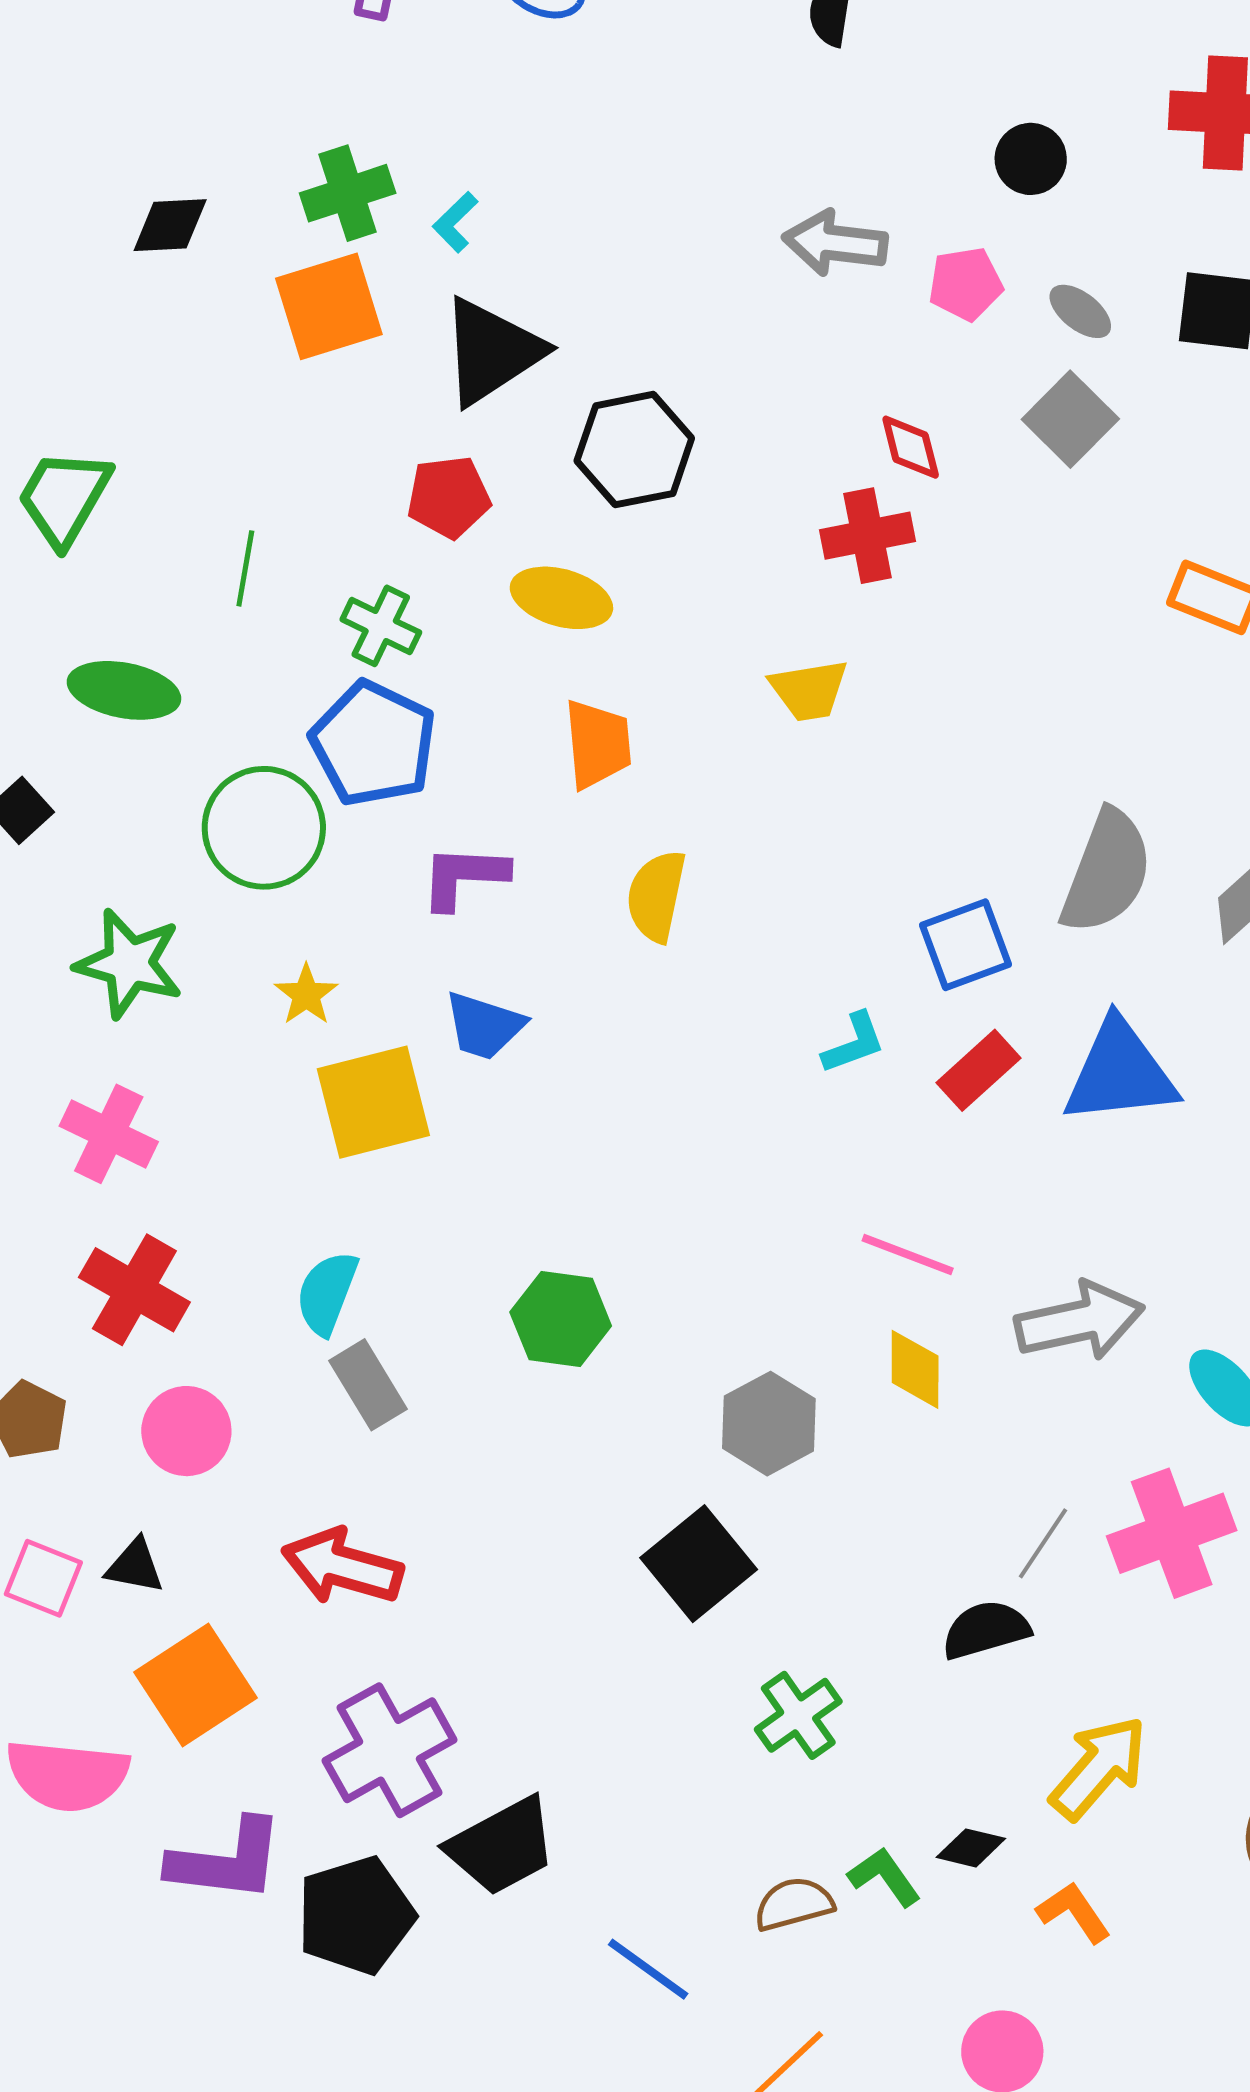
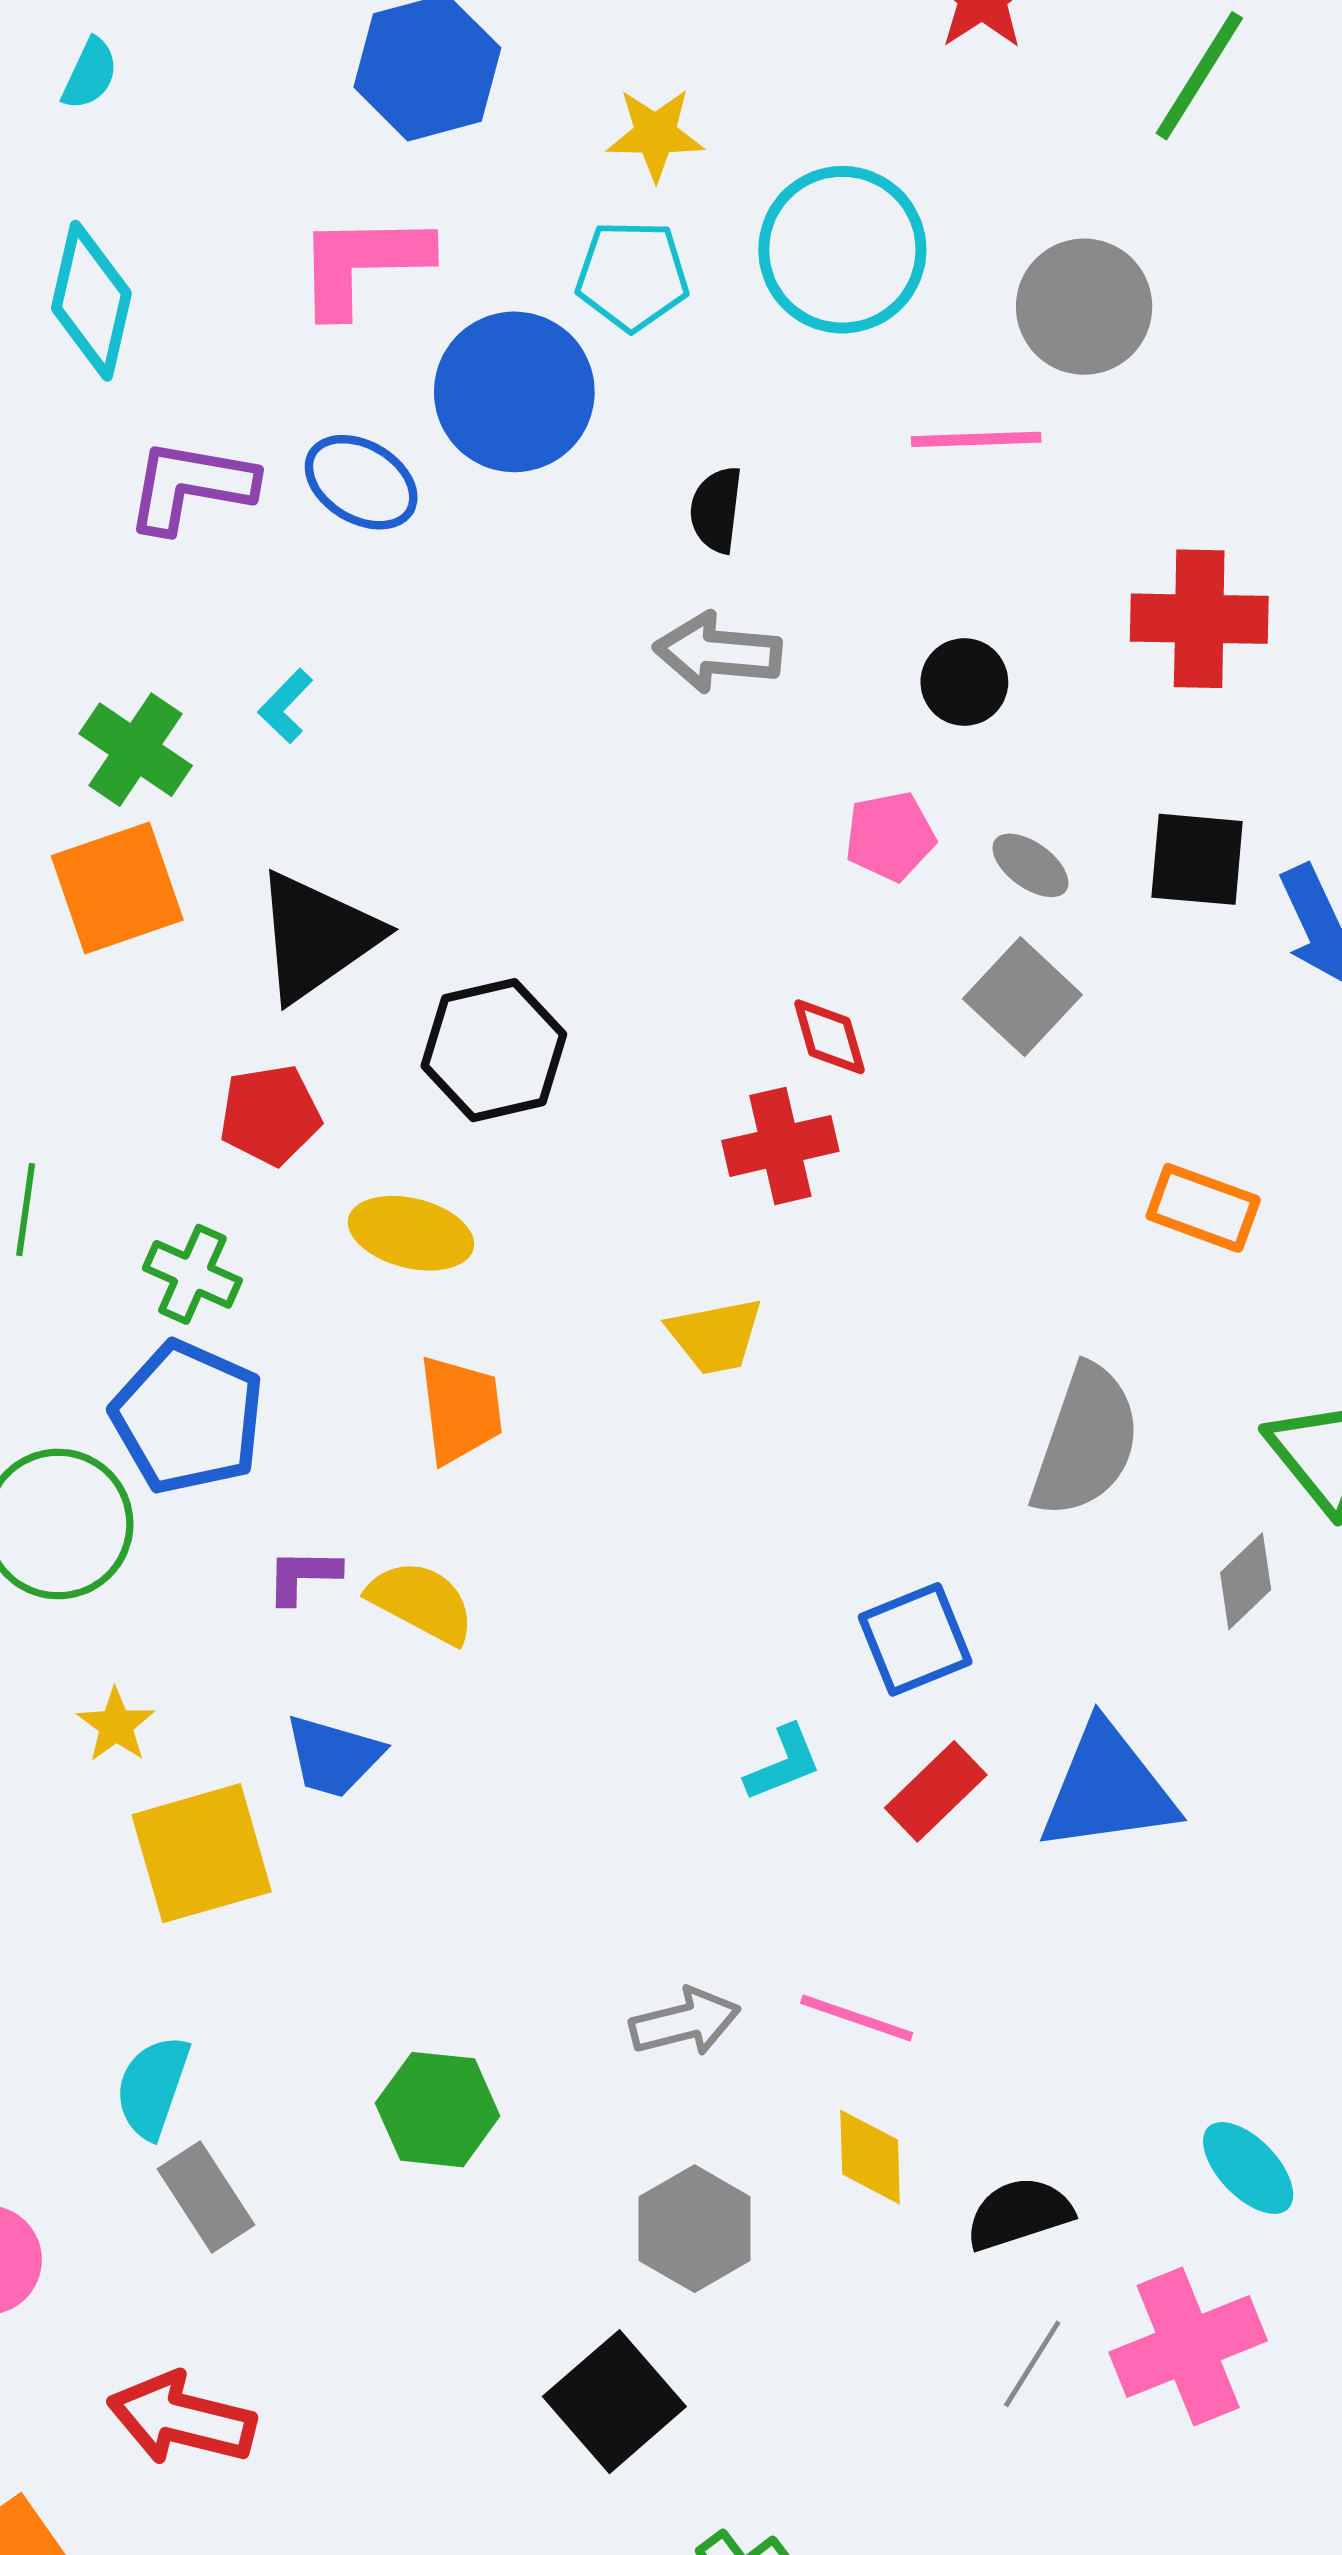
green cross: (348, 193) -> (136, 750), turned -36
cyan L-shape: (455, 222) -> (286, 706), moved
gray arrow: (835, 243) -> (718, 652), moved
gray semicircle: (1107, 872) -> (1086, 1441), moved
purple L-shape: (464, 877) -> (303, 1576), size x0.7
yellow semicircle: (656, 896) -> (421, 1602), moved, turned 108
gray arrow: (1080, 1321) -> (685, 2022), moved, size x0.7
black semicircle: (986, 1630) -> (1019, 2214), moved

